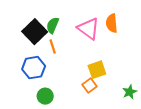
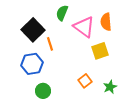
green semicircle: (53, 25) -> (62, 13), moved
yellow square: (97, 70) -> (100, 51), moved
green star: (130, 92) -> (110, 87), moved

